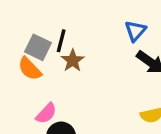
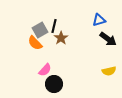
blue triangle: (135, 31) -> (99, 20), turned 32
gray square: (38, 47) -> (40, 30), turned 35

